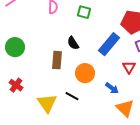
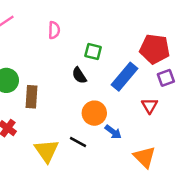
green square: (84, 12) -> (93, 52), moved
brown rectangle: (57, 60) -> (31, 97), moved
blue arrow: (112, 88) -> (113, 132), moved

